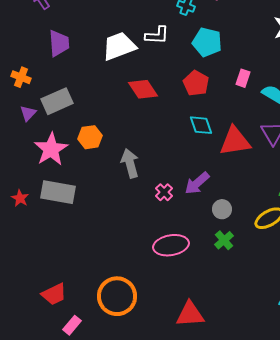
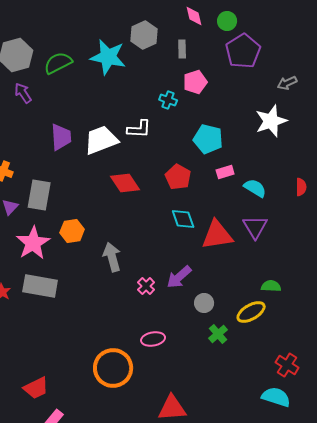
cyan pentagon: (207, 42) -> (208, 139), moved
purple trapezoid: (59, 43) -> (61, 137), moved
pink rectangle: (243, 78) -> (225, 172), turned 54
gray rectangle: (57, 101) -> (39, 195), turned -56
green cross: (224, 240) -> (218, 334), moved
pink ellipse: (171, 245) -> (153, 339), size x0.7
orange circle: (117, 296) -> (113, 368), moved

